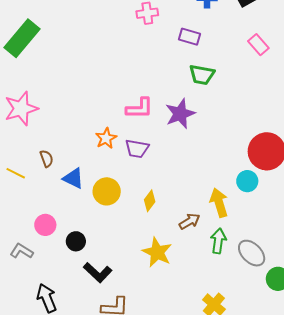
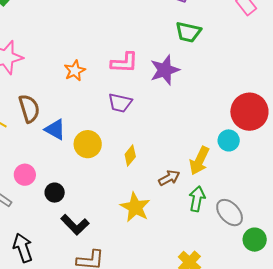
orange star: (106, 138) -> (75, 71), moved
brown semicircle: (47, 159) -> (29, 108), size x1.6
yellow arrow: (219, 203) -> (199, 161), turned -140

